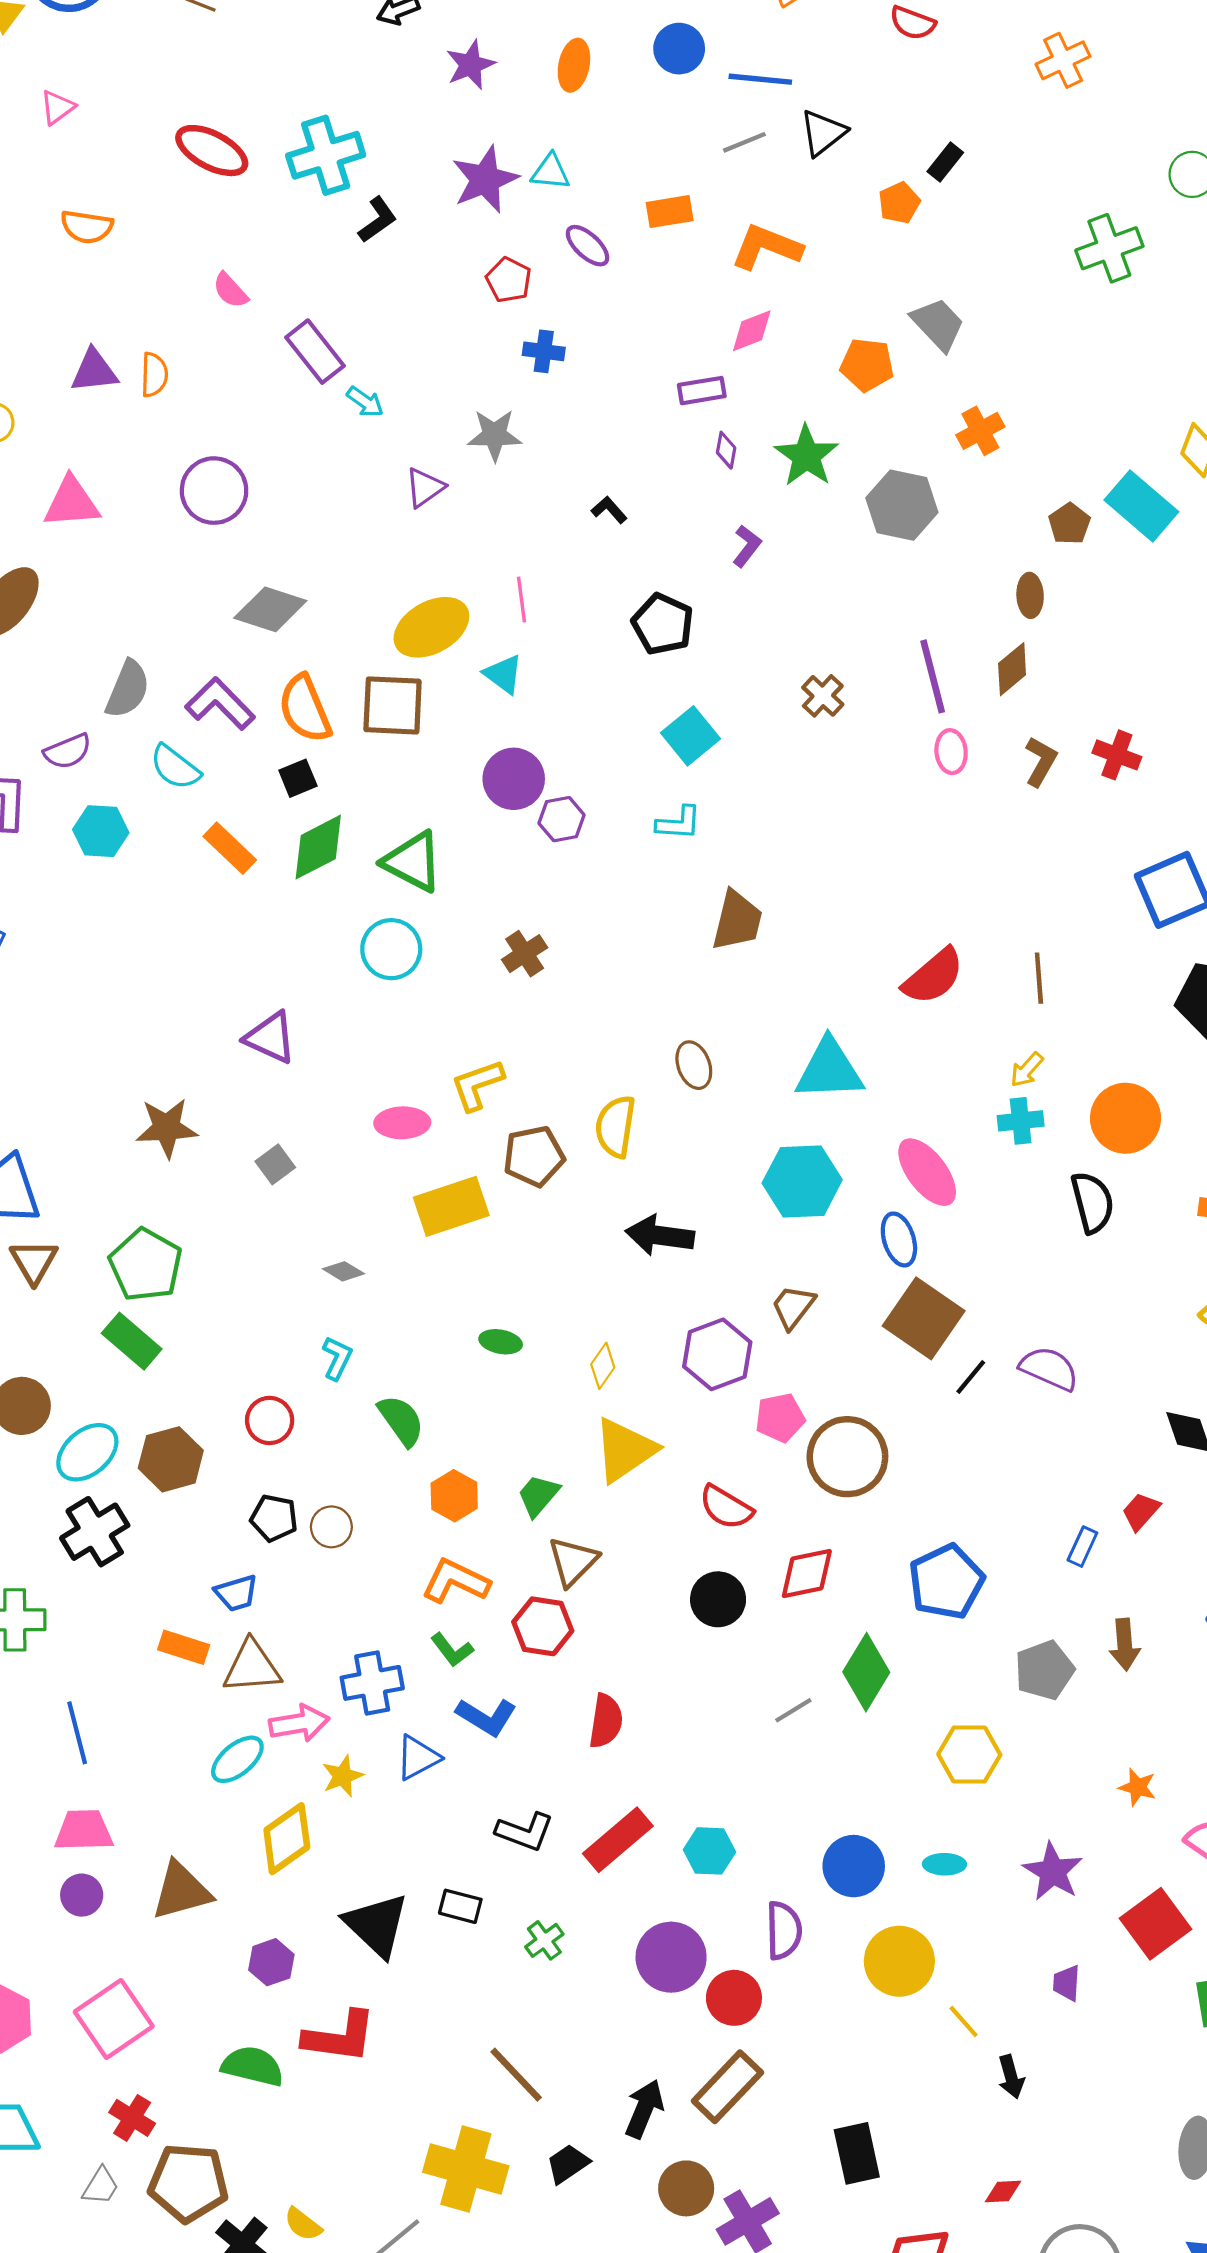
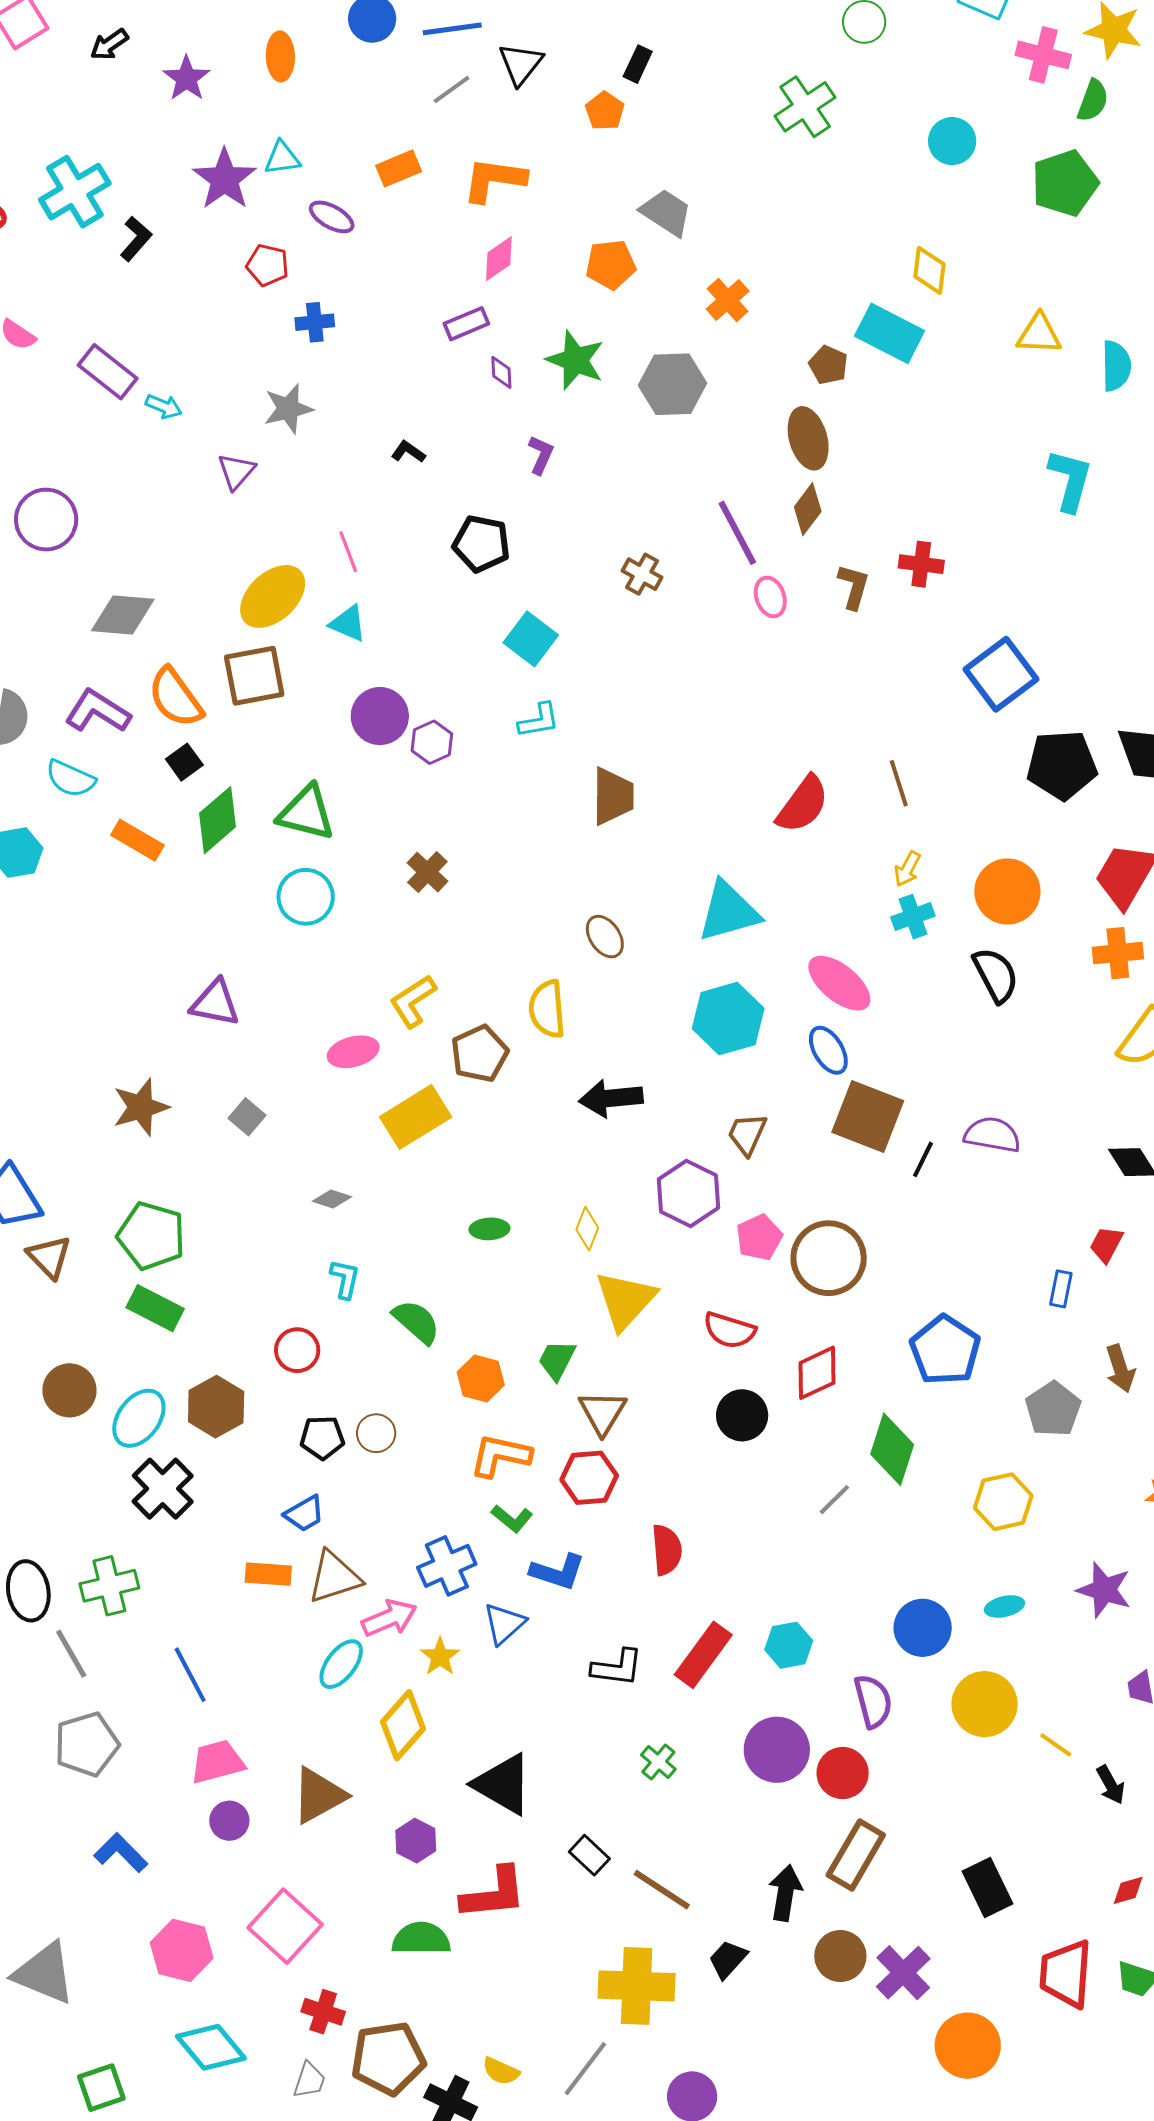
brown ellipse: (1030, 595) -> (808, 438), size x1.5
black rectangle: (460, 1906) -> (589, 1855), moved, turned 42

